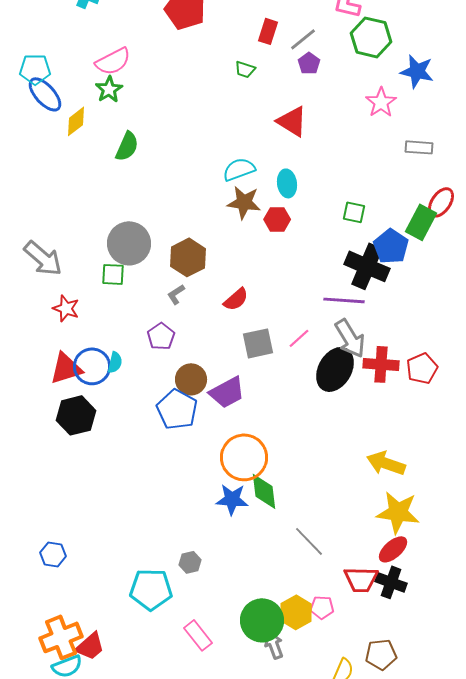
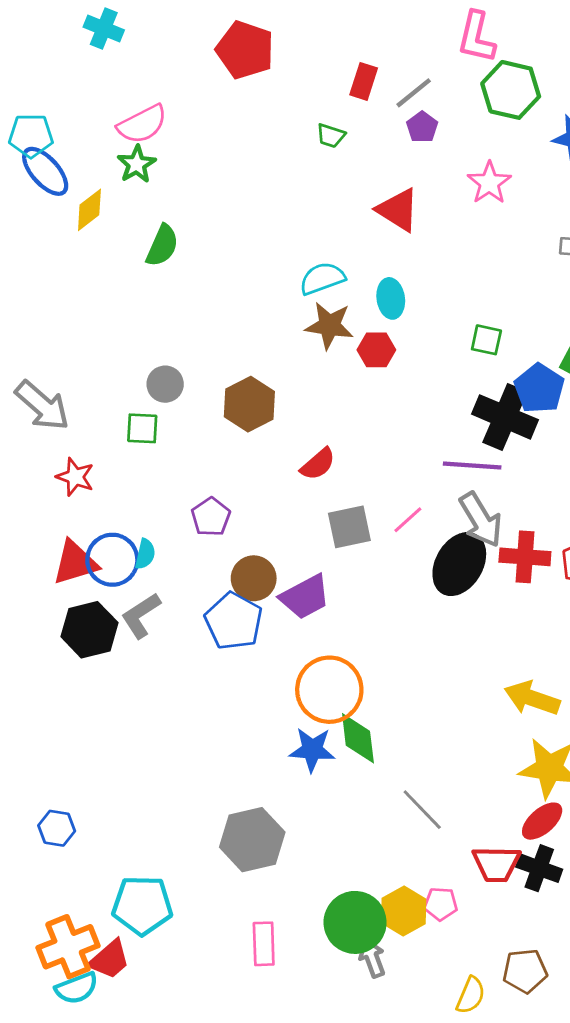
pink star: (381, 102) -> (489, 183), moved
gray circle: (129, 243) -> (165, 384), size x0.6
gray L-shape: (176, 294) -> (141, 615), moved, size x1.6
gray hexagon: (190, 562) -> (252, 840), size x2.0
cyan pentagon: (151, 589) -> (142, 905), moved
pink rectangle: (198, 635) -> (264, 944), turned 36

